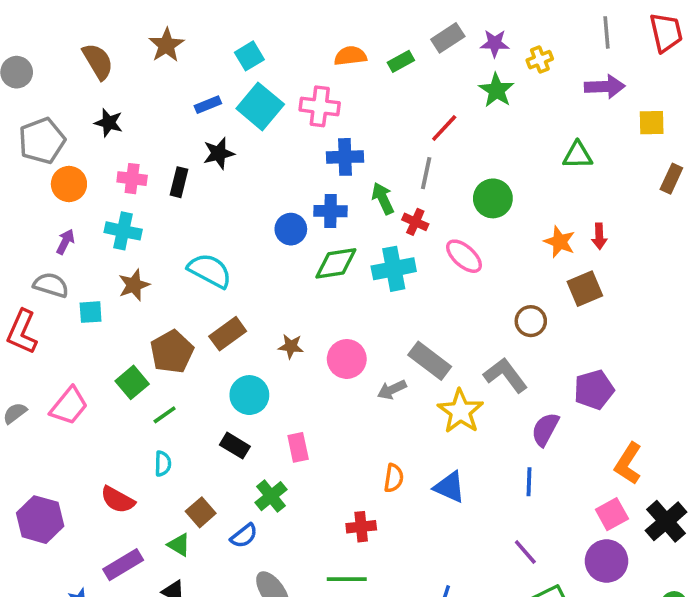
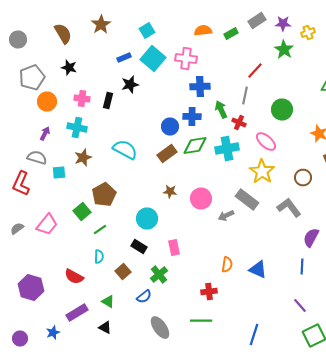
brown rectangle: (228, 334) -> (167, 154), moved
yellow star: (460, 411) -> (262, 172), moved
brown square: (201, 512) -> (123, 272), moved

